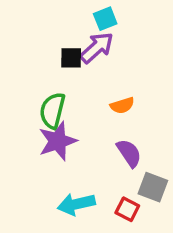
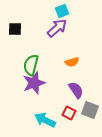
black square: (71, 58) -> (15, 29), moved
cyan arrow: (76, 204) -> (45, 120), turned 40
red square: (127, 209) -> (69, 113), moved

